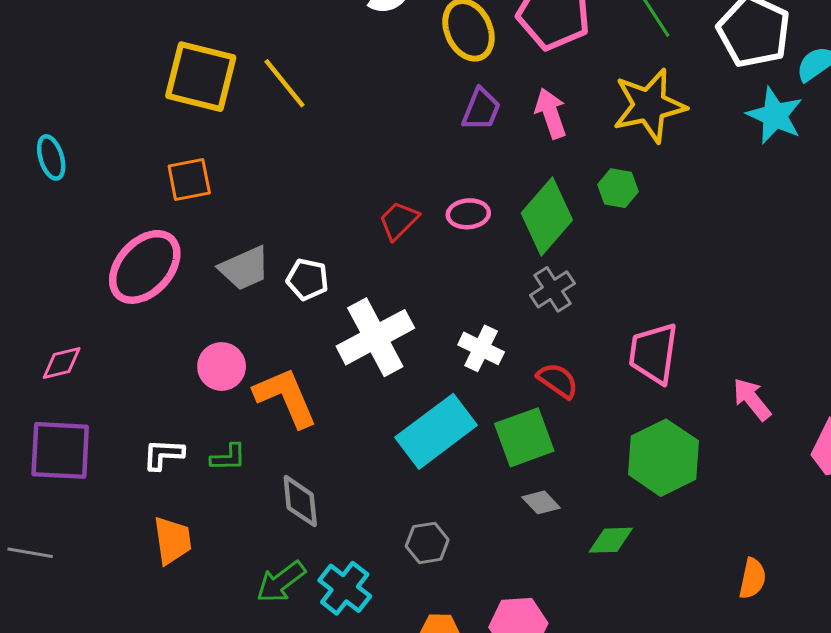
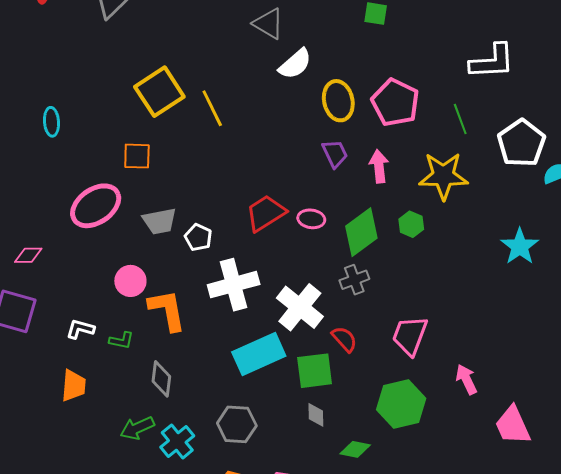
yellow square: (201, 77) -> (159, 92), turned 30
purple trapezoid: (481, 109) -> (335, 154), turned -60
cyan star: (775, 116) -> (520, 246), moved
red trapezoid: (399, 221) -> (266, 213), size x1.5
white cross: (481, 348) -> (300, 307), size x1.6
gray diamond: (541, 502) -> (316, 415), turned 30
gray hexagon: (427, 543) -> (237, 424), size x1.4

